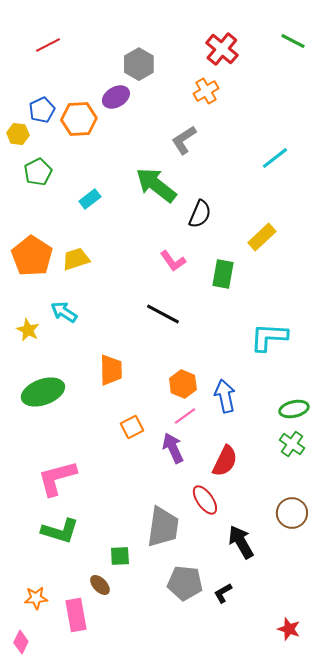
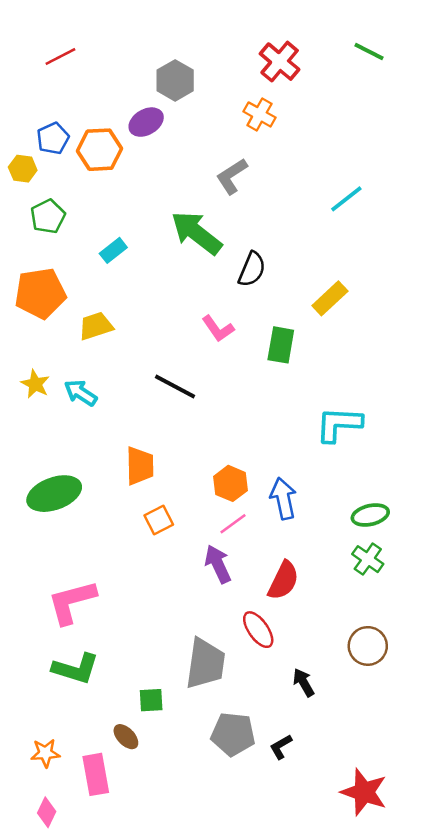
orange cross: (206, 91) -> (259, 114), turned -30
orange pentagon: (32, 256) -> (40, 293), moved, turned 30
black line: (163, 314) -> (175, 387), moved
yellow star: (28, 330) -> (35, 384), moved
orange square: (132, 427) -> (159, 520), moved
black arrow: (241, 542) -> (304, 682), size x0.7
red star: (289, 629) -> (364, 792), size x1.6
pink diamond: (21, 642) -> (47, 812), moved

